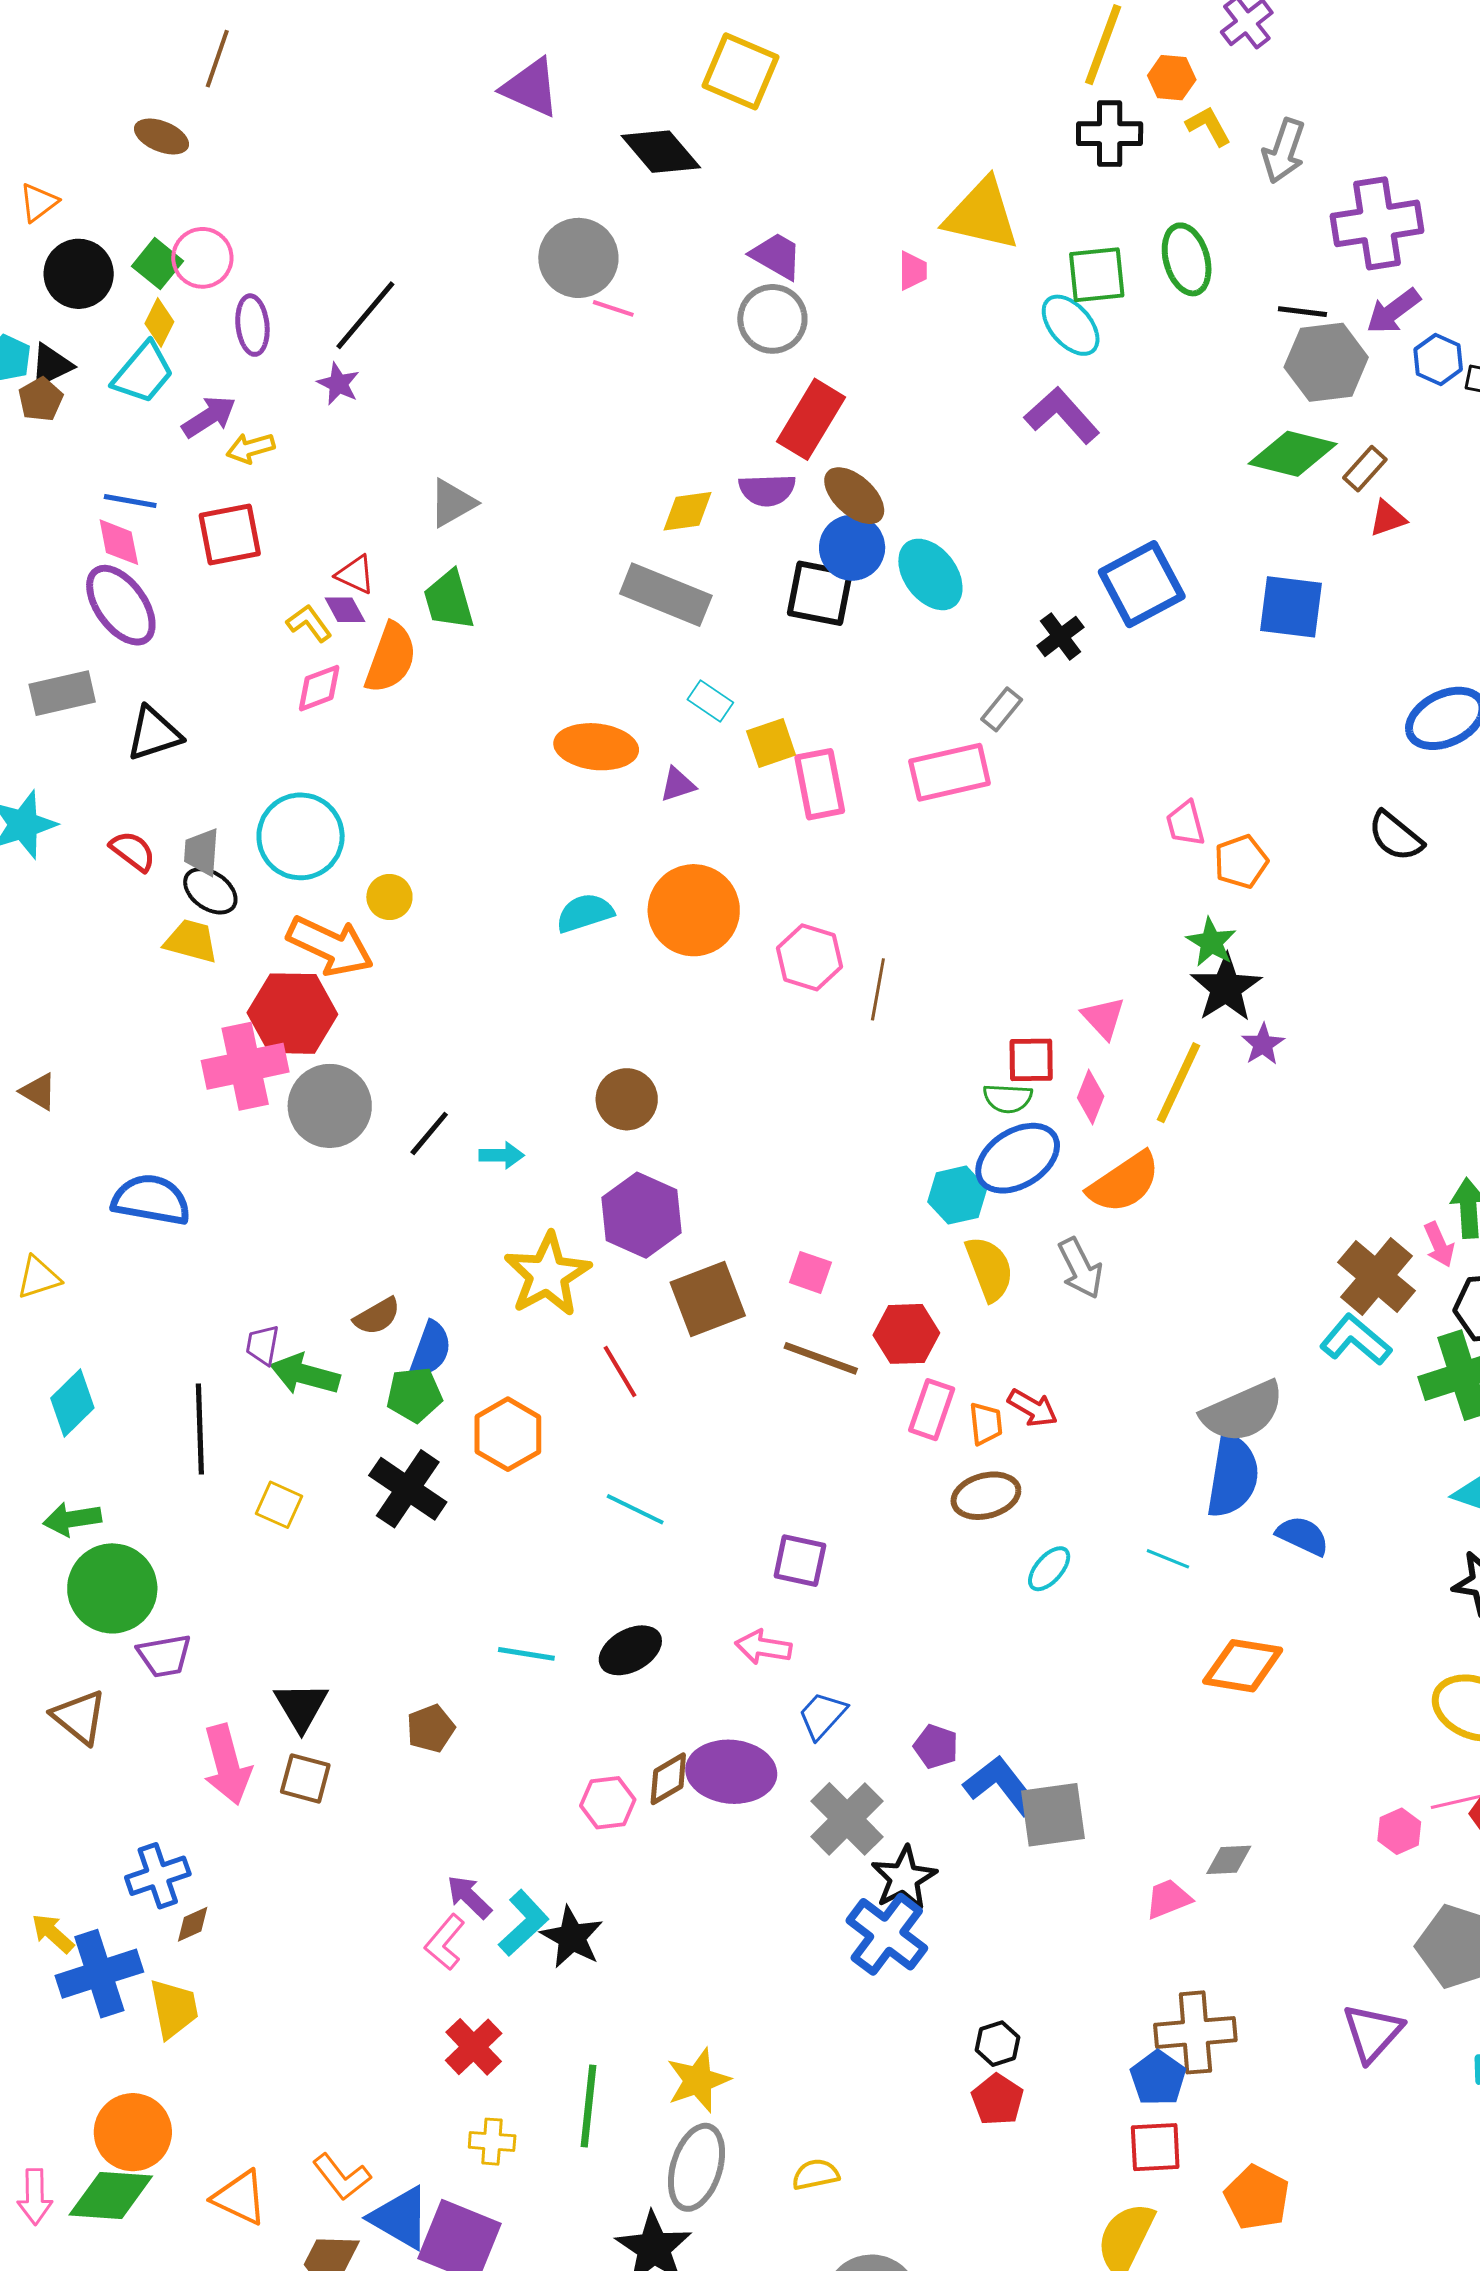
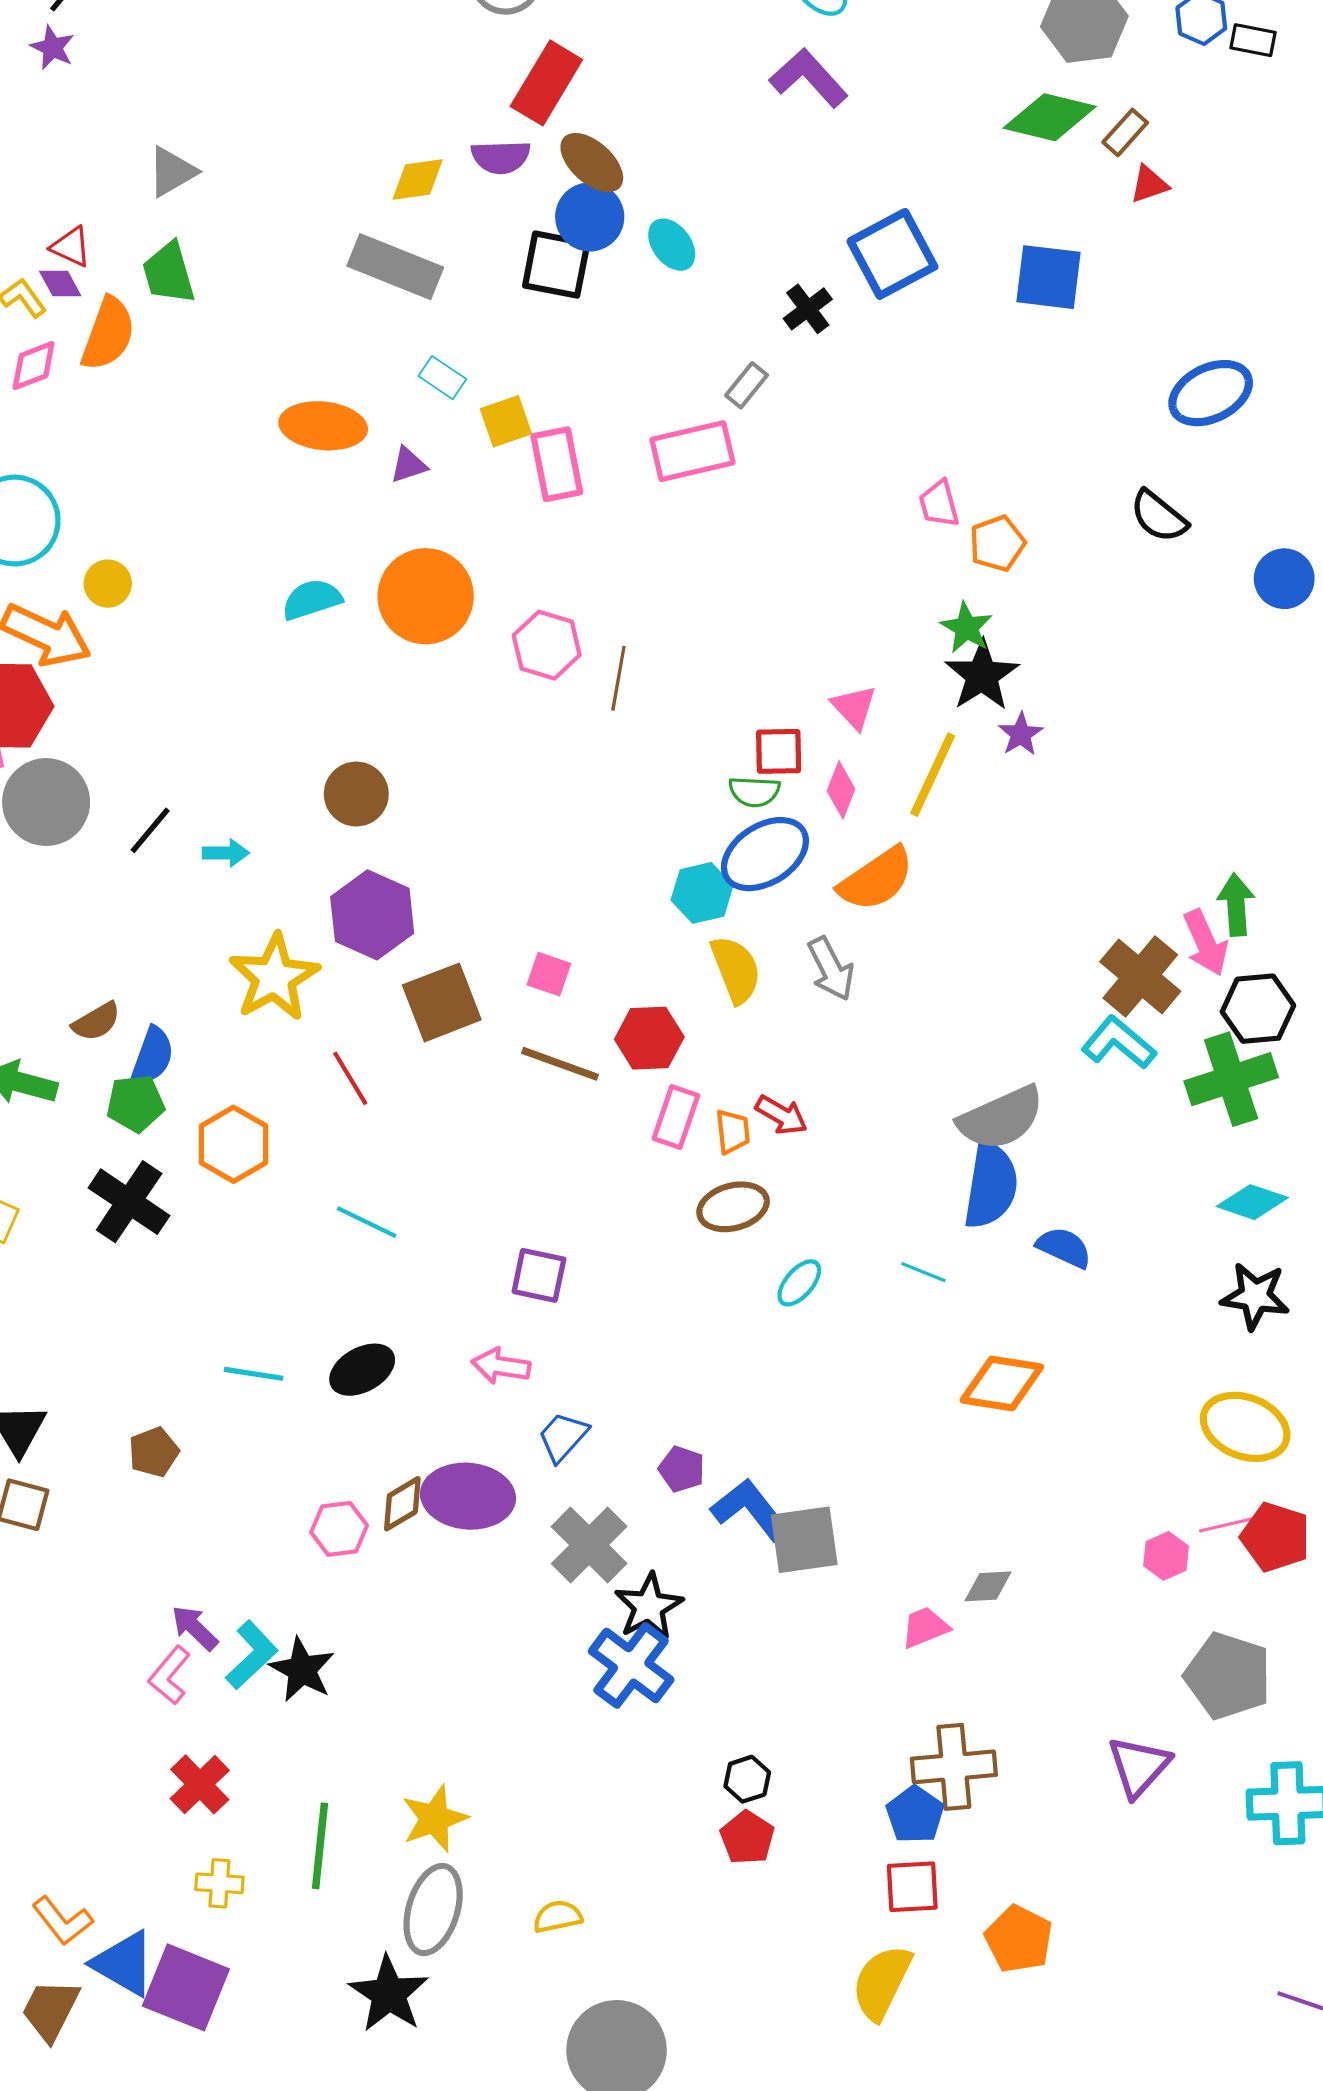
cyan ellipse: (930, 574) -> (672, 245), size x0.7
pink arrow: (1439, 1245) -> (1206, 943), size x1.4

